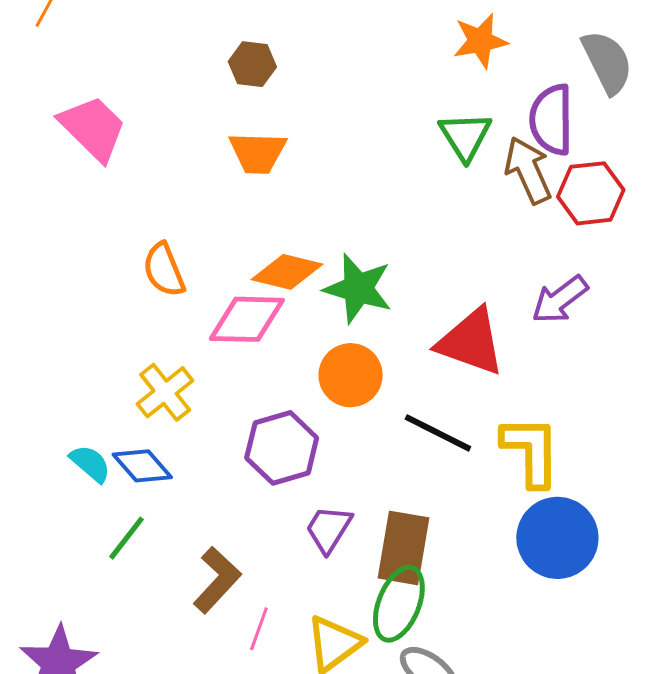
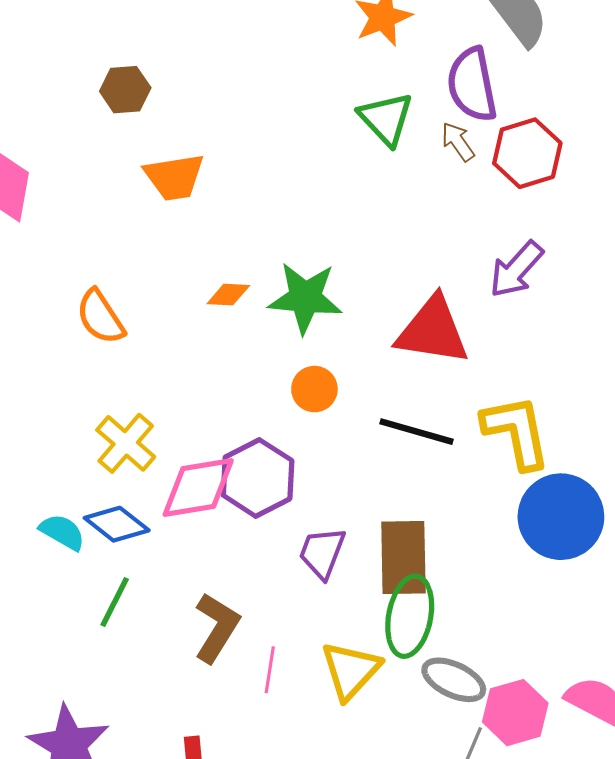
brown hexagon: (252, 64) -> (125, 90), moved
brown arrow: (528, 170) -> (458, 142), size x0.6
orange diamond: (287, 272) -> (228, 295), size x0.6
pink diamond: (247, 319) -> (198, 487), moved
orange circle: (351, 375) -> (314, 389), size x0.7

